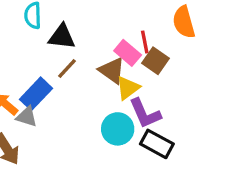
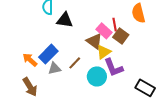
brown line: (67, 69) -> (75, 63), moved
gray triangle: (27, 117) -> (54, 69), moved, turned -32
black rectangle: (157, 144) -> (145, 88), moved

